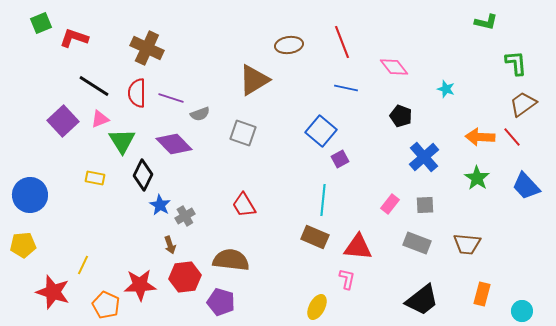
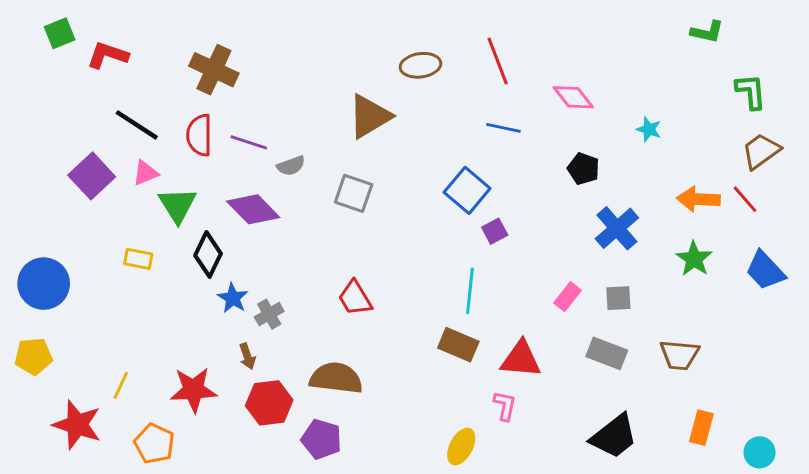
red star: (140, 285) -> (194, 390), moved

